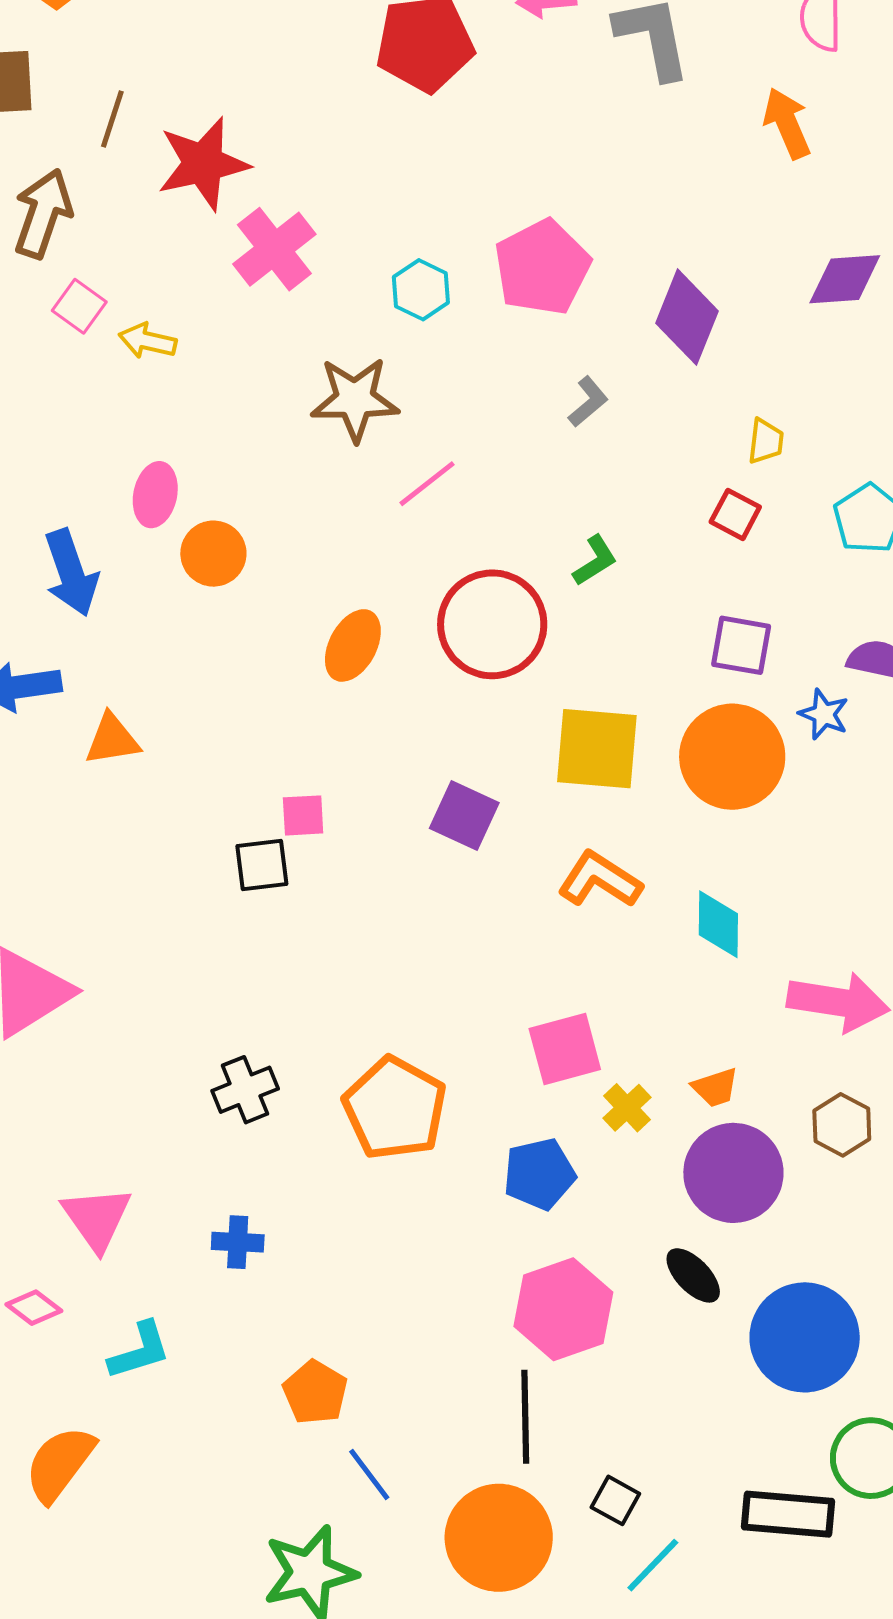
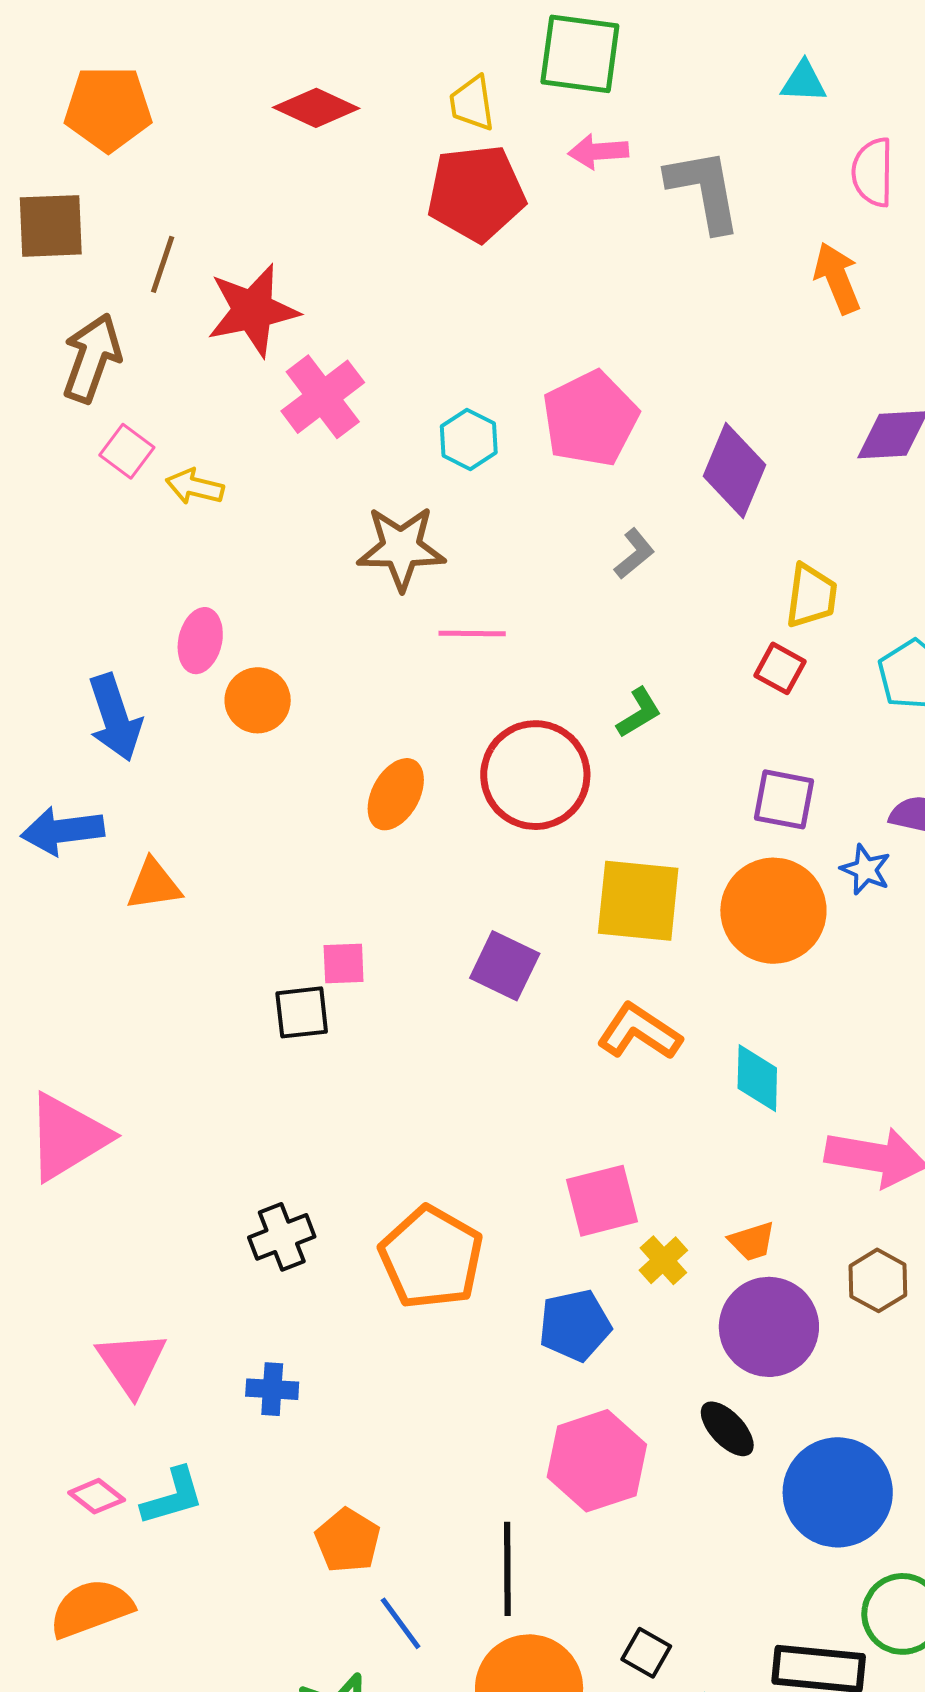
yellow trapezoid: (766, 441) -> (811, 596), size x1.4
pink line: (427, 484) -> (472, 633), turned 38
pink diamond: (34, 1308) -> (97, 1496), moved
black line: (525, 1417) -> (507, 1569), moved
orange semicircle: (60, 1464) -> (91, 1608), turned 32

